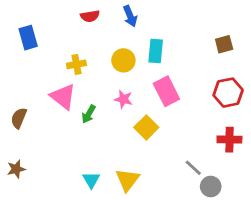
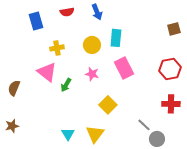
blue rectangle: (28, 38) -> (36, 21), moved
brown square: (224, 44) -> (174, 29), moved
yellow square: (146, 127) -> (108, 105), moved

